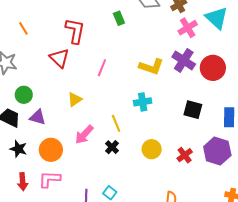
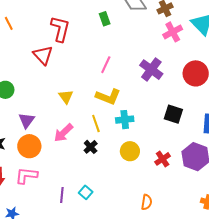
purple cross: (184, 60) -> (151, 70), moved
yellow L-shape: (151, 67) -> (108, 97), moved
pink line: (102, 68) -> (106, 65), moved
yellow triangle: (75, 99) -> (66, 97), moved, turned -35
cyan cross: (143, 102) -> (125, 120), moved
purple triangle: (38, 117) -> (27, 120), moved, turned 48

